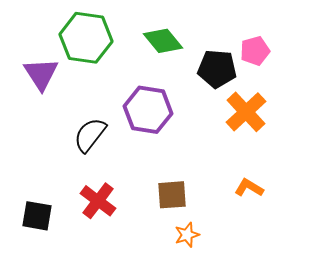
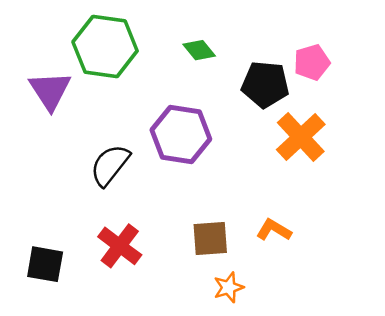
green diamond: (163, 41) -> (199, 50), size x0.7
orange L-shape: (249, 188) -> (274, 230), moved

